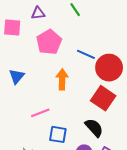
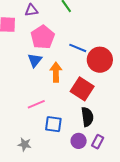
blue triangle: (17, 76) -> (35, 60), moved
red square: (103, 98) -> (82, 89), moved
black semicircle: (94, 128) -> (87, 117), turned 36

